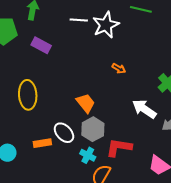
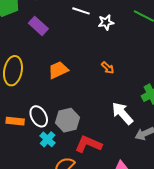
white star: (106, 25) -> (106, 22), size x0.6
orange trapezoid: (86, 103) -> (58, 70), moved, turned -90
cyan cross: (88, 155) -> (48, 139), moved

